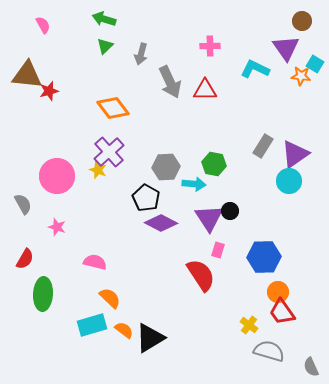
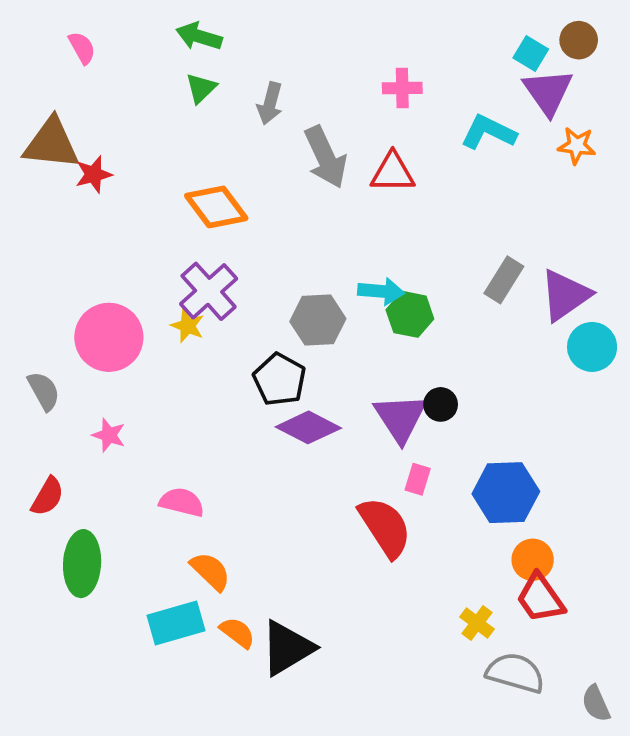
cyan square: (315, 64) -> (531, 54), moved
cyan circle: (289, 181) -> (592, 347), moved
cyan arrow: (194, 184) -> (381, 291), moved

